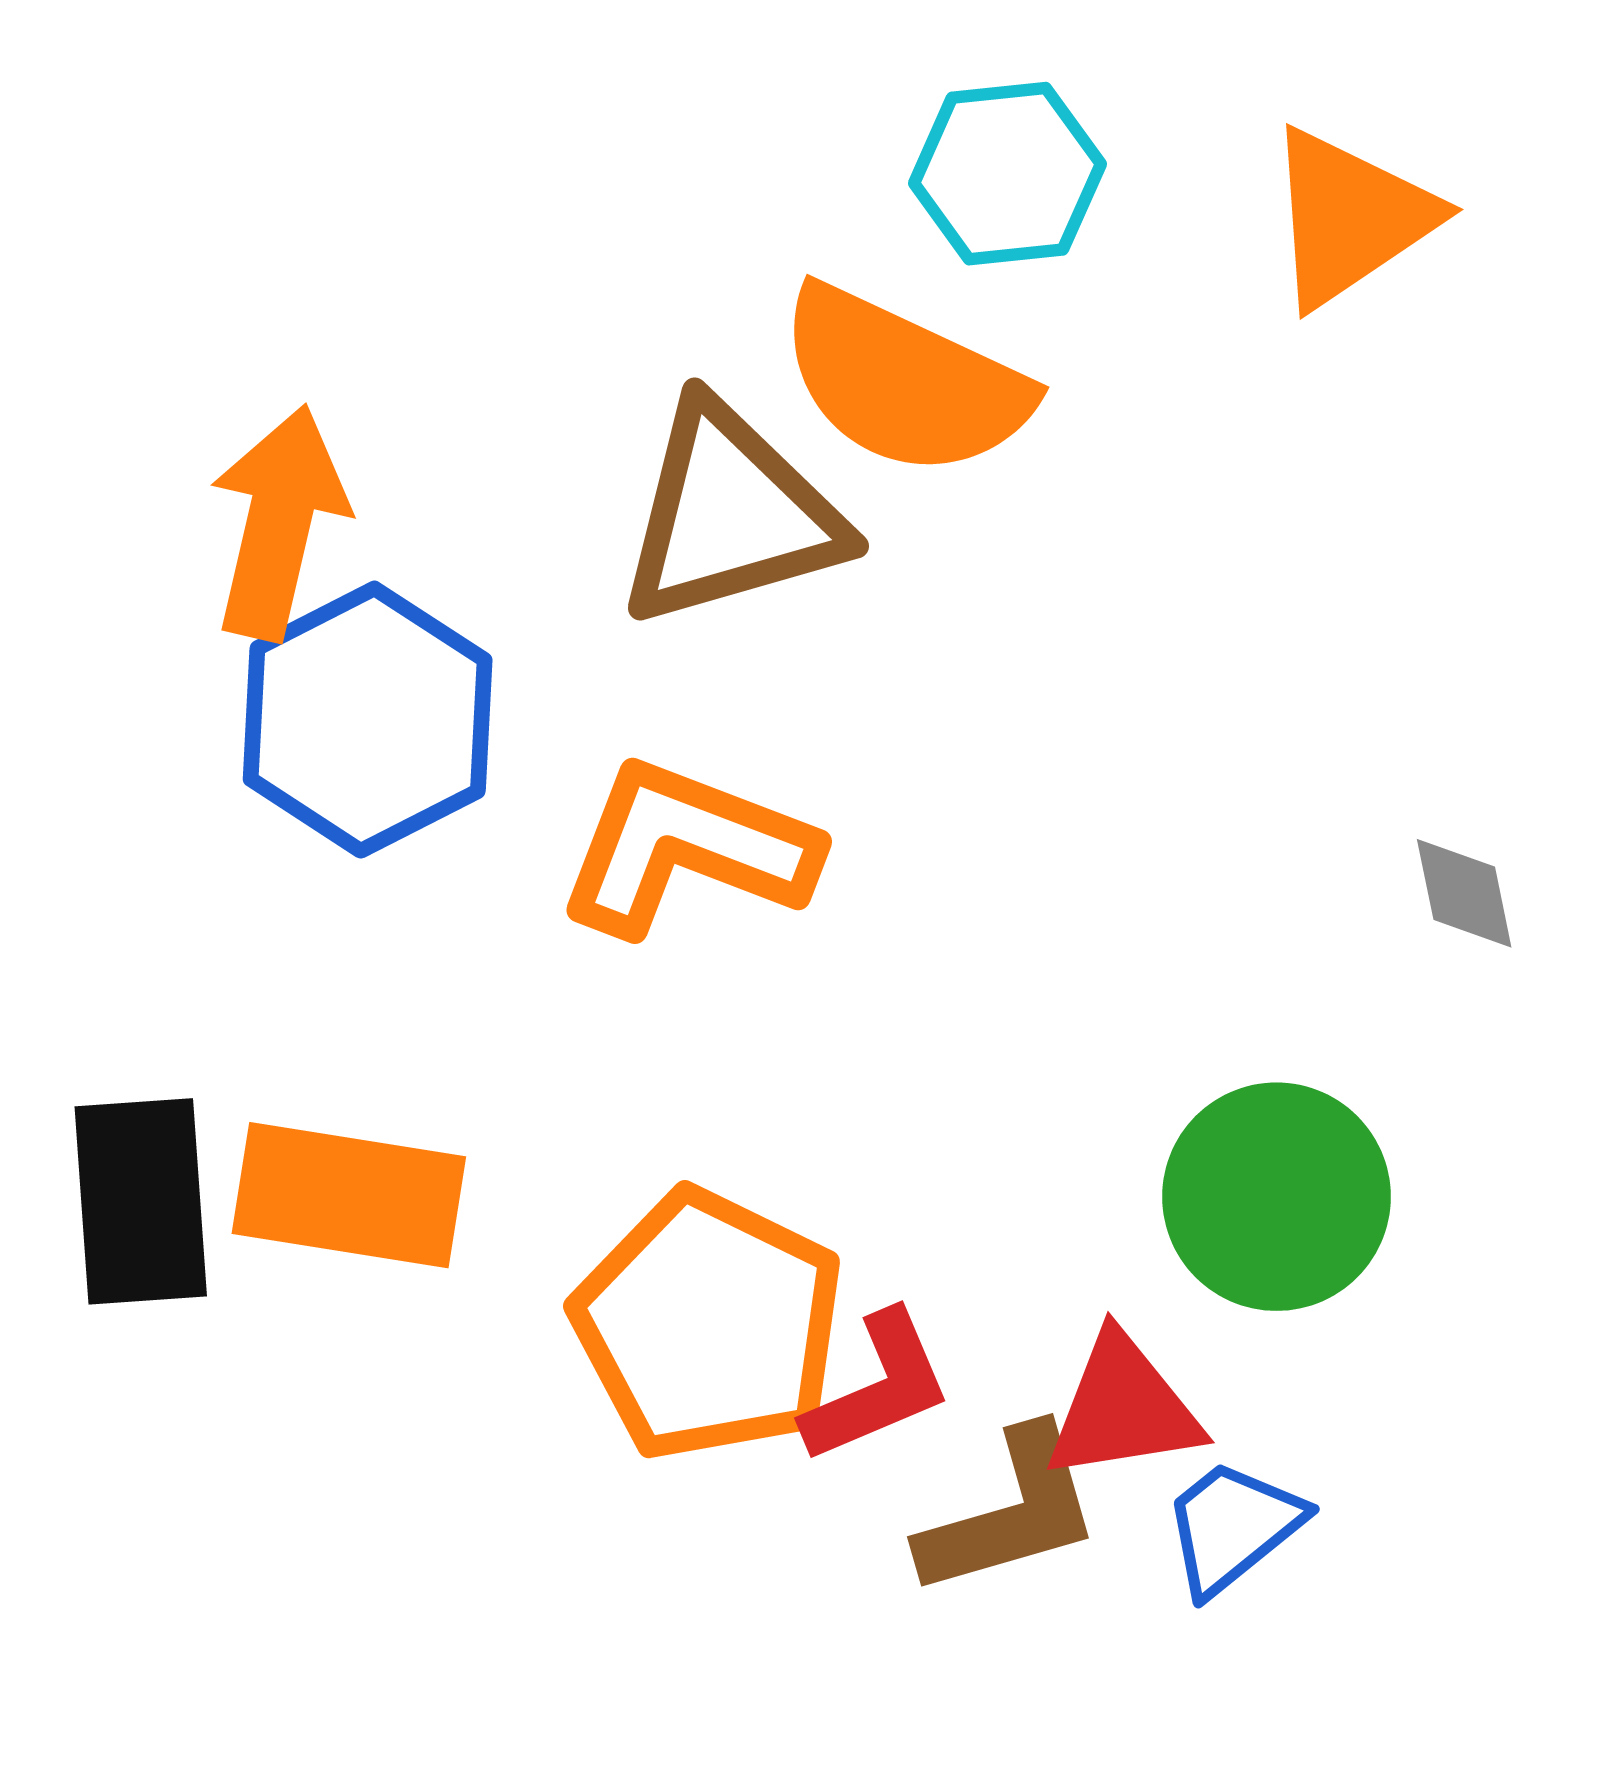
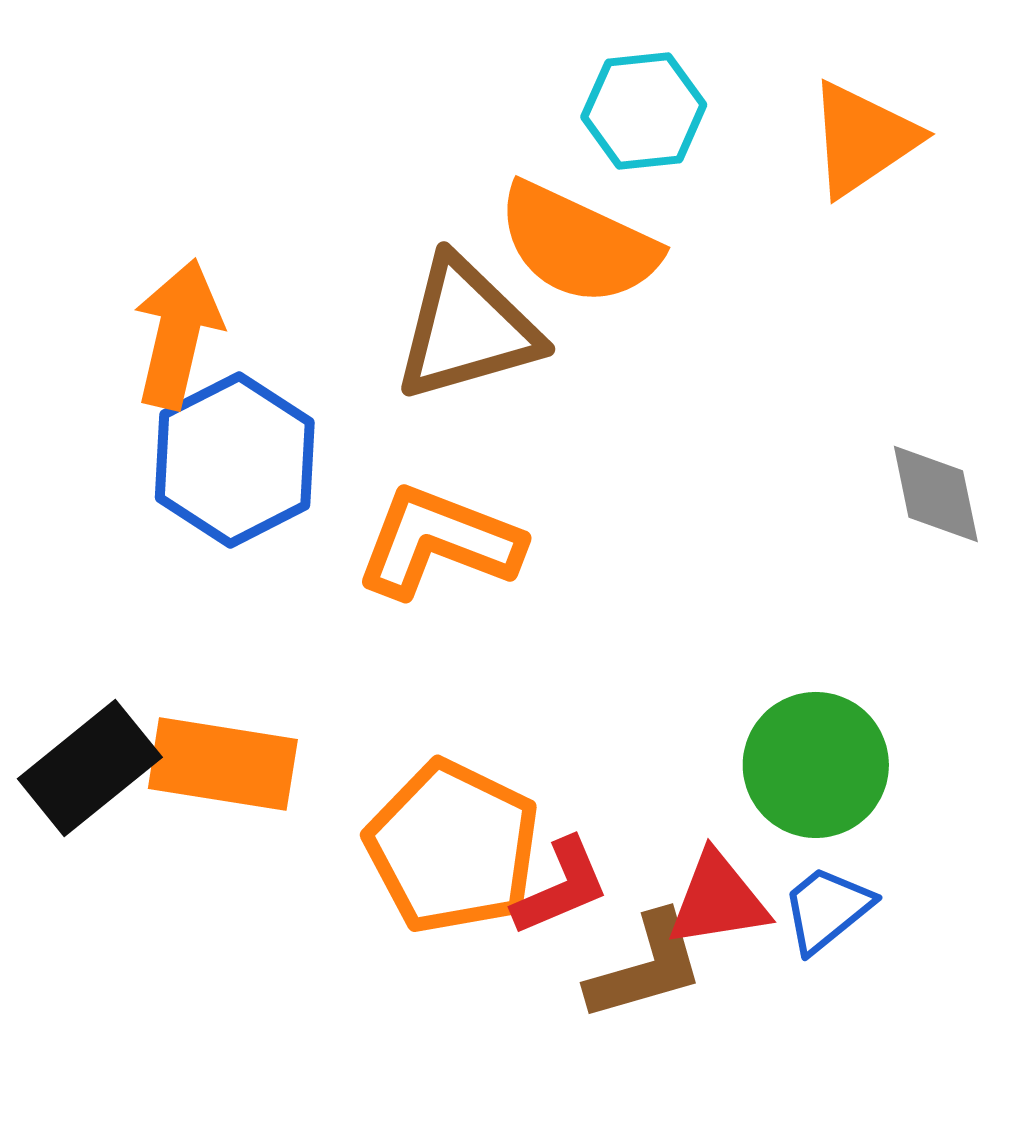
gray diamond: (1464, 893) -> (936, 494), moved, size x1.4
black rectangle: (141, 1201) -> (90, 768), turned 55
blue trapezoid: (1233, 1527) -> (827, 909), moved

